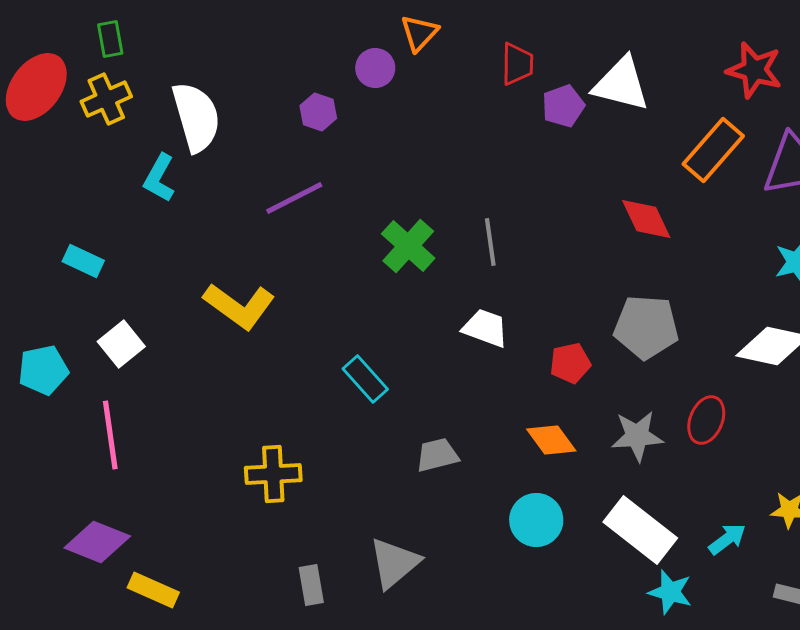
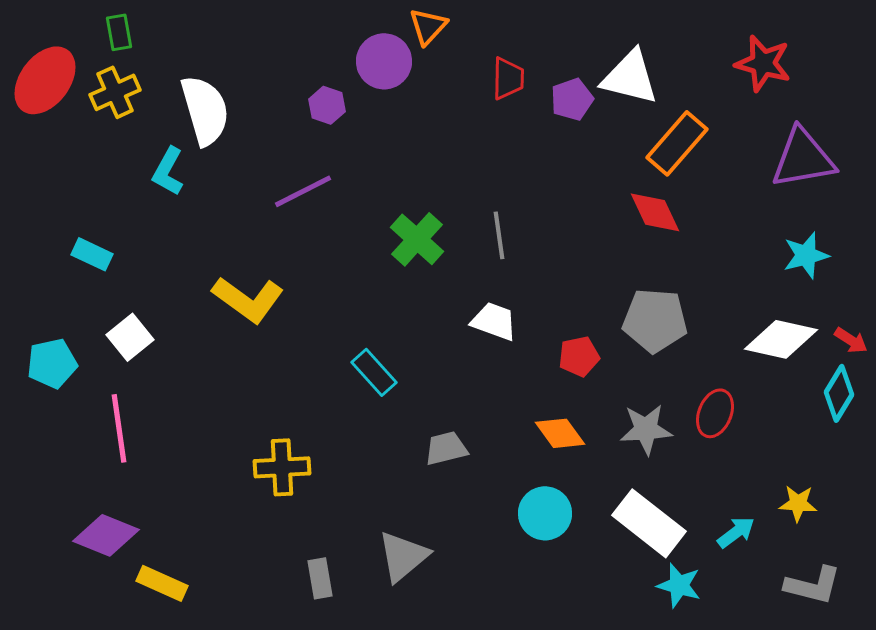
red trapezoid: (517, 64) -> (508, 78), moved
purple circle: (375, 68) -> (384, 61), size x1.4
orange rectangle: (713, 150) -> (677, 143), moved

